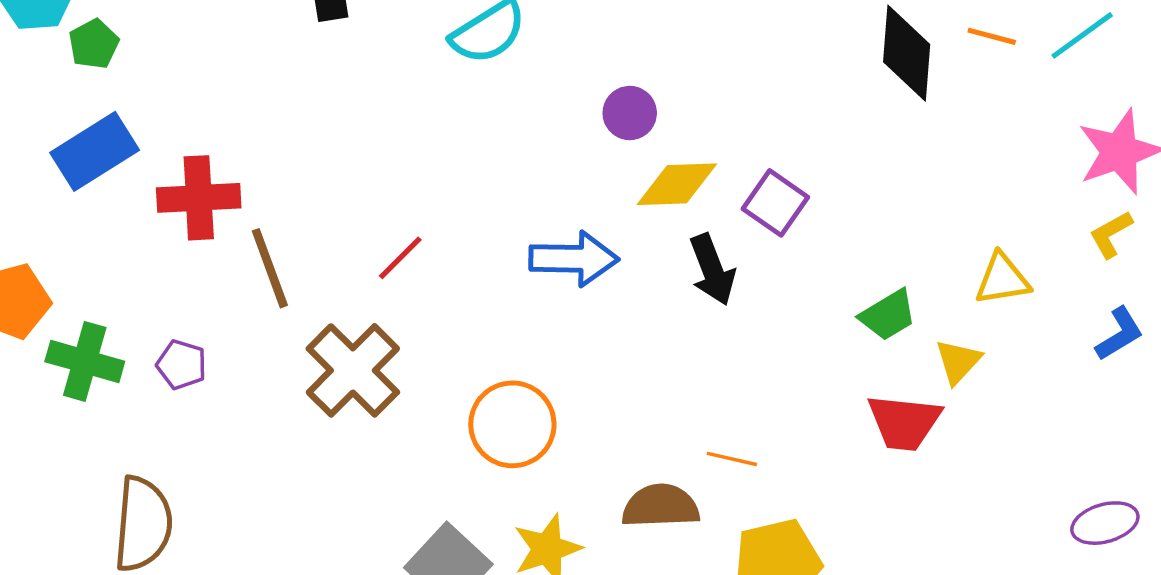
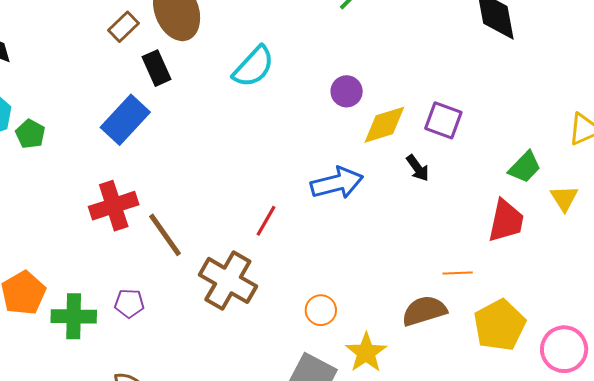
blue rectangle: (95, 151) -> (125, 120), moved
red line: (400, 258) -> (266, 221), moved
black arrow: (712, 270) -> (418, 168), size x0.7
yellow triangle: (958, 361) -> (564, 198), moved
red trapezoid: (904, 422) -> (506, 221), moved, turned -69
orange circle: (512, 424) -> (321, 310), moved, size x0.6

